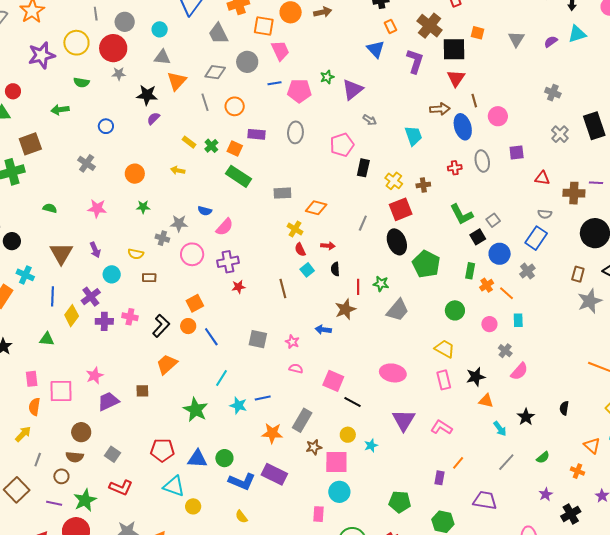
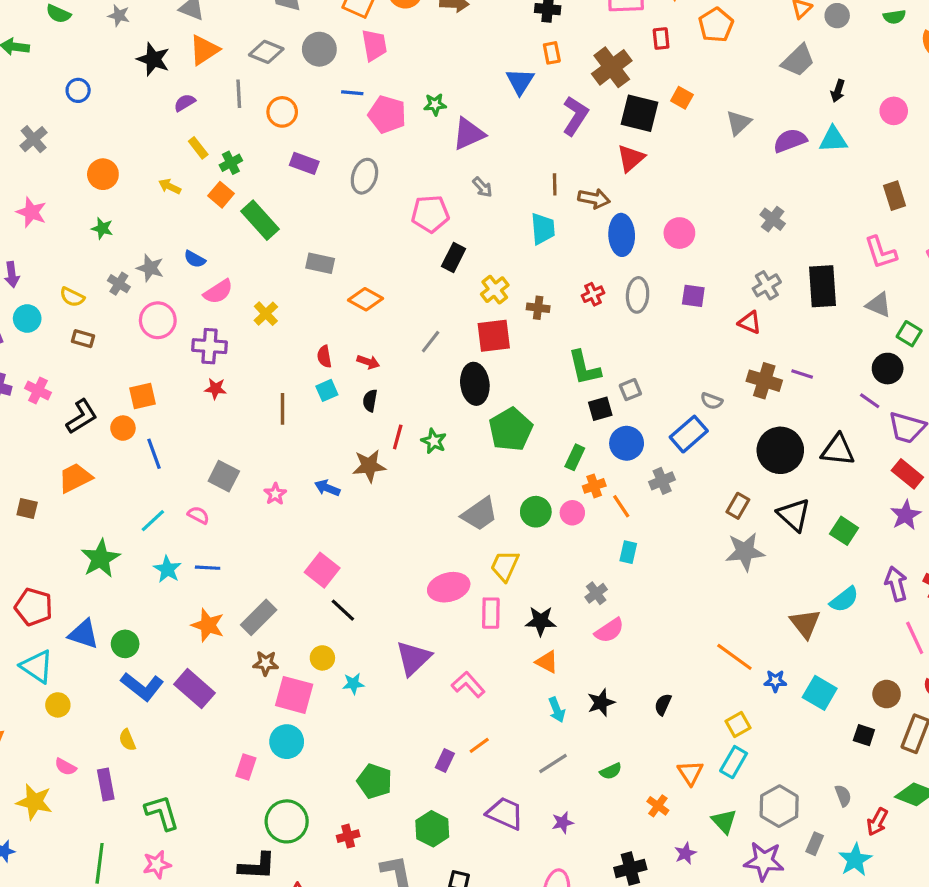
purple semicircle: (551, 42) -> (790, 141), size x1.5
brown line: (474, 101) -> (555, 184), moved
purple semicircle: (153, 118) -> (185, 103), moved
orange square: (235, 149) -> (221, 195), moved
red cross: (455, 168) -> (593, 294), turned -32
red triangle: (542, 178) -> (750, 322), moved
yellow cross: (295, 229) -> (266, 314), moved
gray trapezoid: (398, 310) -> (480, 514), moved
pink circle: (489, 324) -> (572, 513), moved
yellow trapezoid: (445, 349) -> (505, 566), turned -110
pink semicircle: (296, 369) -> (198, 515), moved
pink ellipse: (393, 373) -> (449, 587), moved, turned -40
purple star: (546, 494) -> (563, 823), moved

